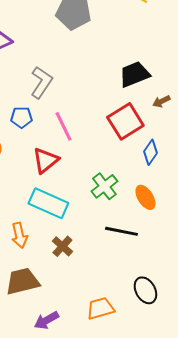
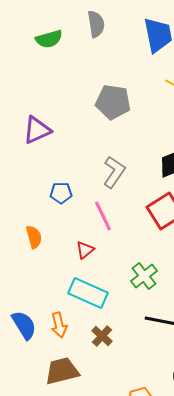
gray L-shape: (41, 82) -> (114, 172), moved
blue pentagon: (21, 117) -> (61, 193), moved
red triangle: (45, 160) -> (85, 250), size x0.7

